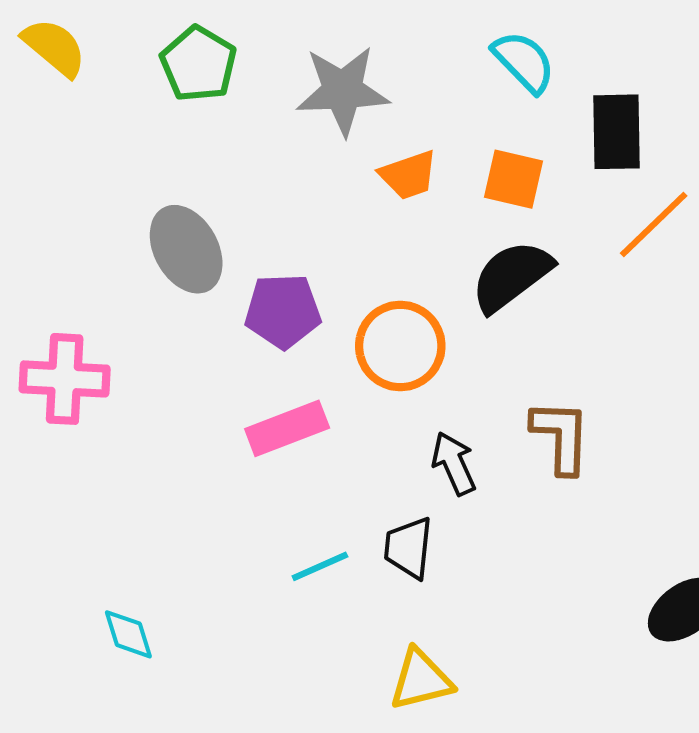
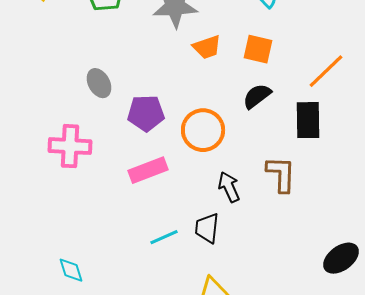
black rectangle: (617, 132) -> (308, 120), moved
gray ellipse: (186, 249) -> (99, 83), size x0.7
black semicircle: (511, 276) -> (257, 96), size x0.7
pink cross: (65, 379) -> (70, 146), moved

